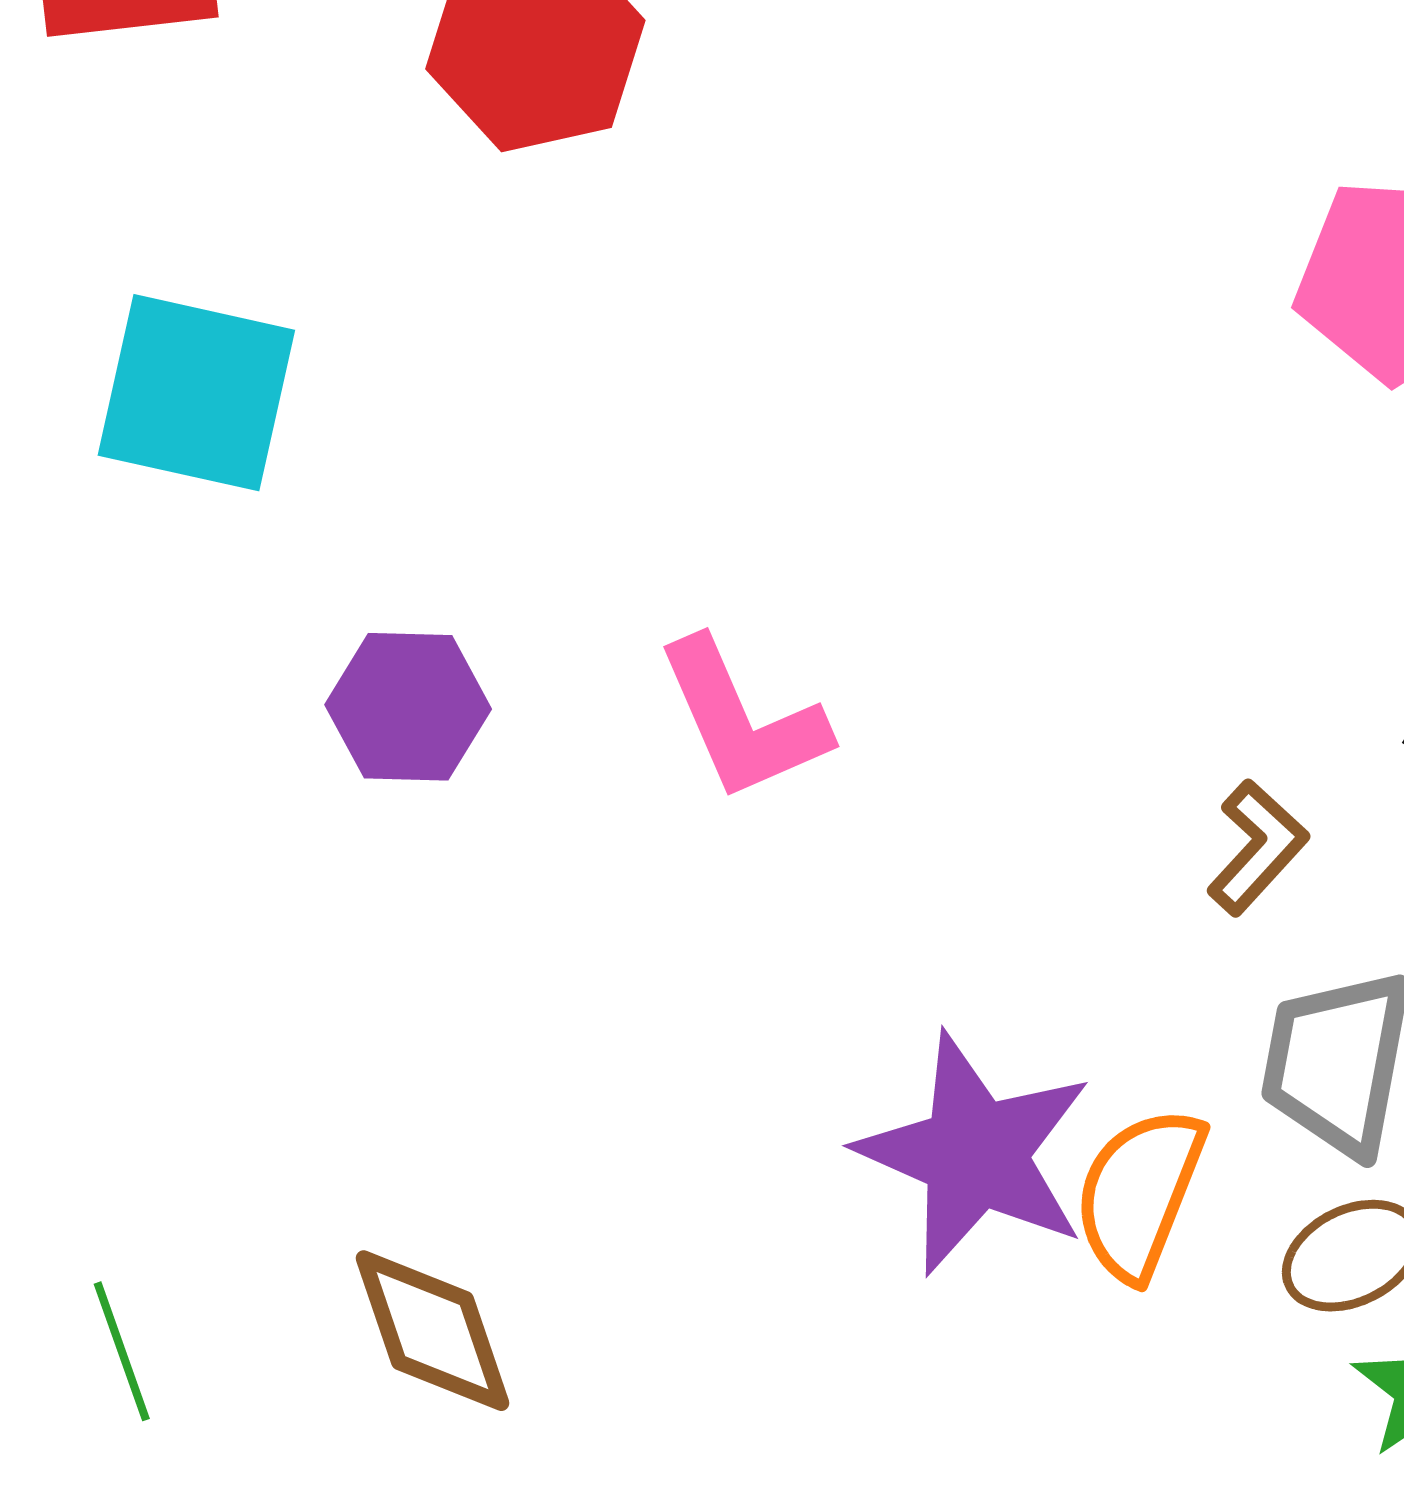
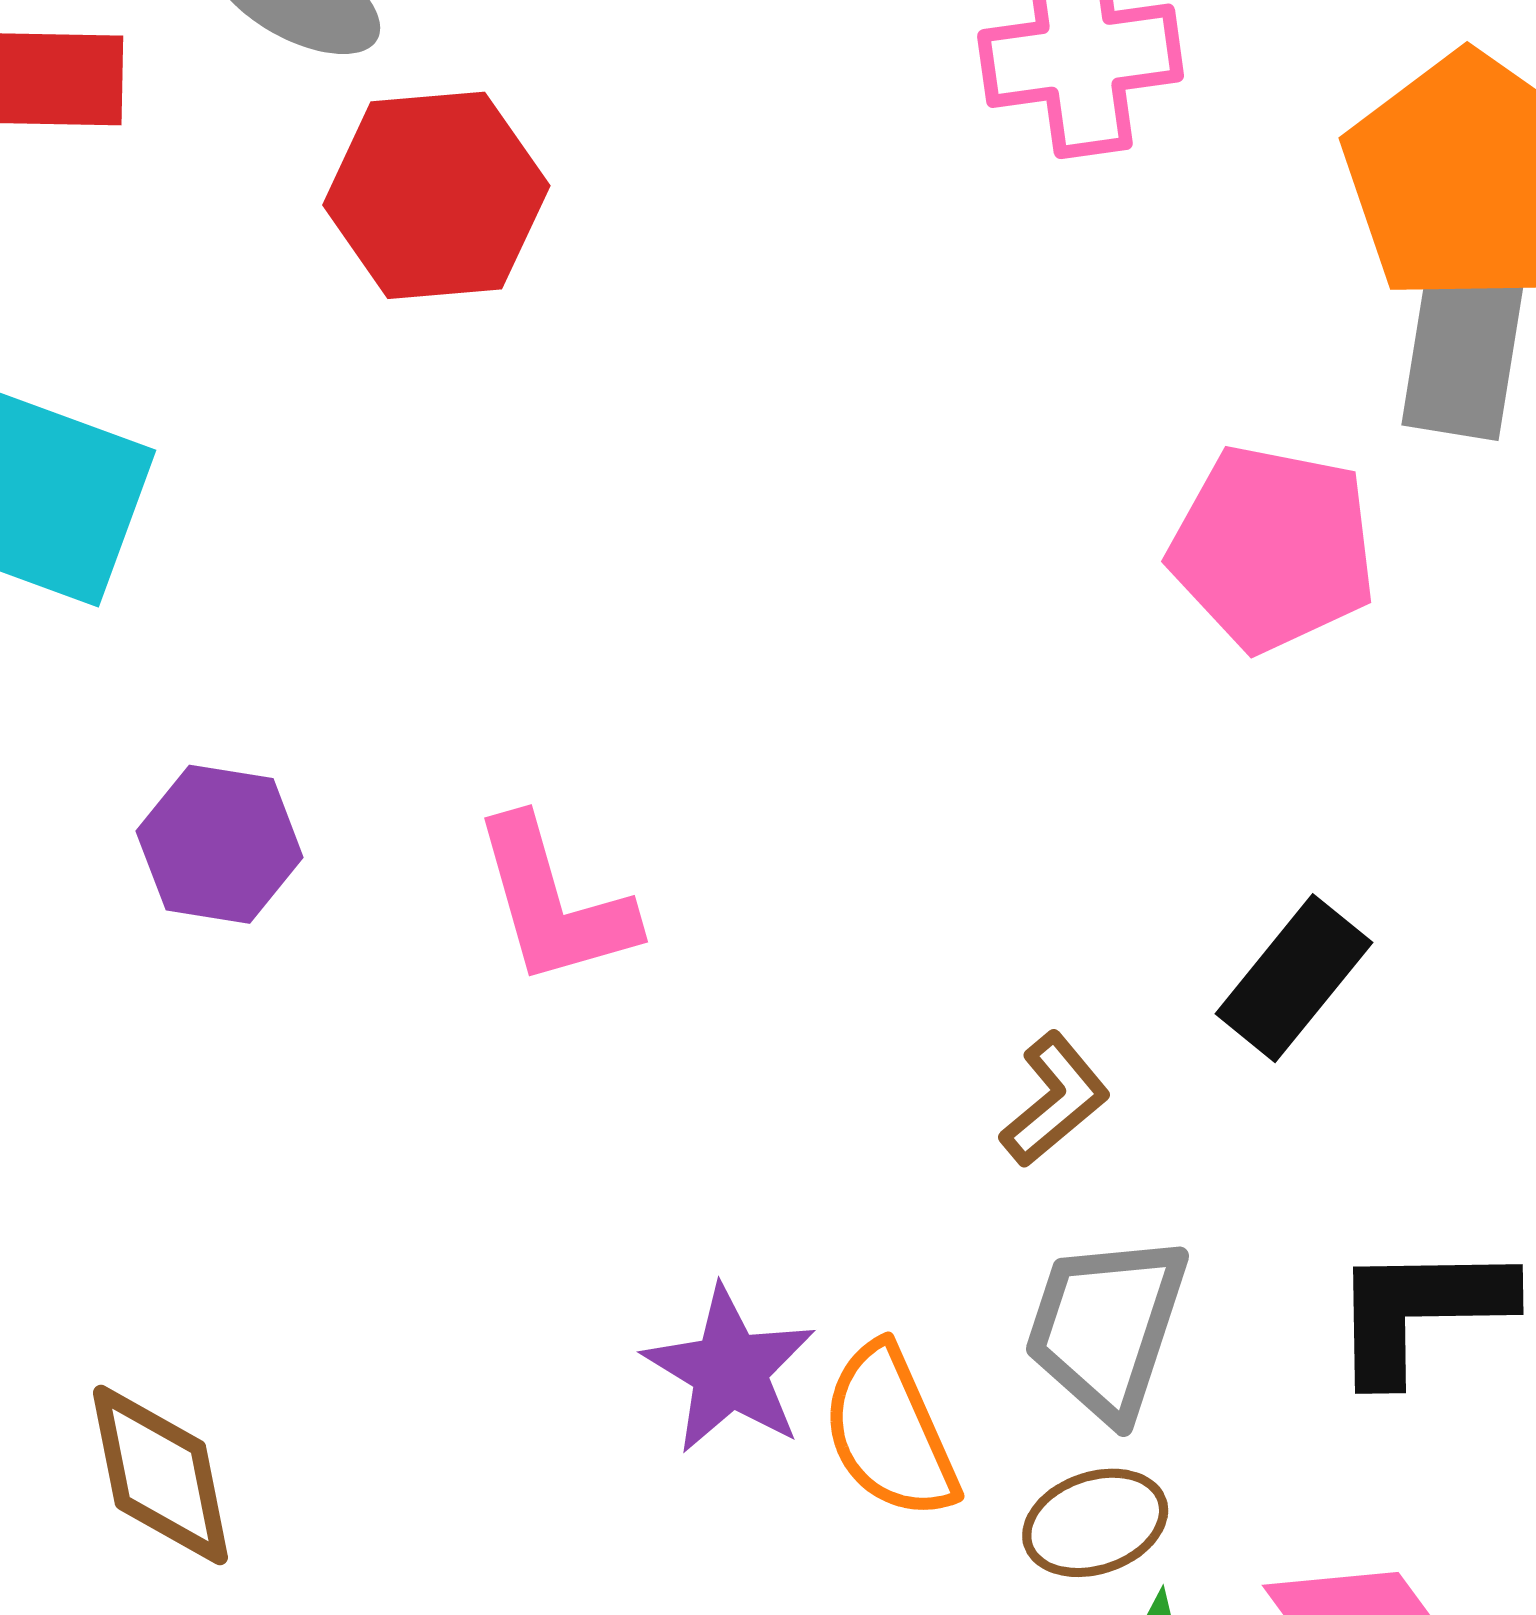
purple star: (975, 1154) -> (730, 1370), size x0.7
orange semicircle: (1139, 1193) -> (890, 1432), turned -53

